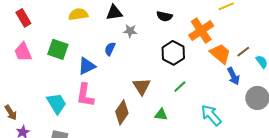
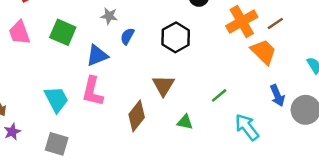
gray star: (130, 31) -> (109, 16), moved
brown line: (243, 52) -> (275, 23), moved
black hexagon: (173, 53) -> (176, 37), moved
blue arrow: (233, 76) -> (277, 96), moved
green line: (180, 87) -> (219, 95), moved

